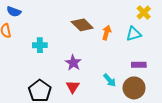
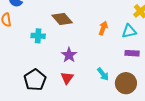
brown diamond: (82, 25) -> (62, 19), moved
purple rectangle: (139, 65) -> (132, 53), moved

